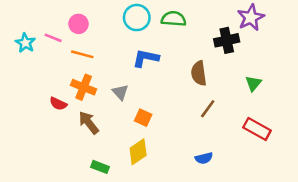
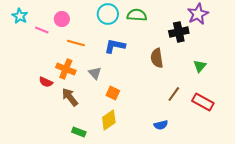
cyan star: (25, 43) -> (20, 16), moved
orange line: (82, 54) -> (76, 43), moved
brown line: (208, 109) -> (174, 94), moved

